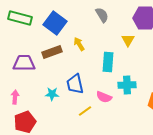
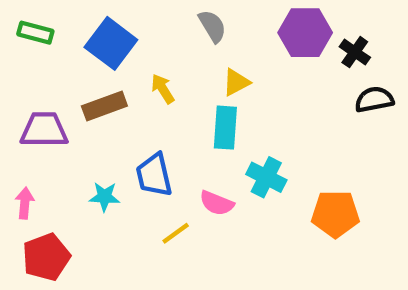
green rectangle: (20, 18) -> (35, 33), size x0.7
yellow triangle: (128, 40) -> (236, 82), moved, turned 32
cyan cross: (127, 85) -> (266, 177), turned 30

